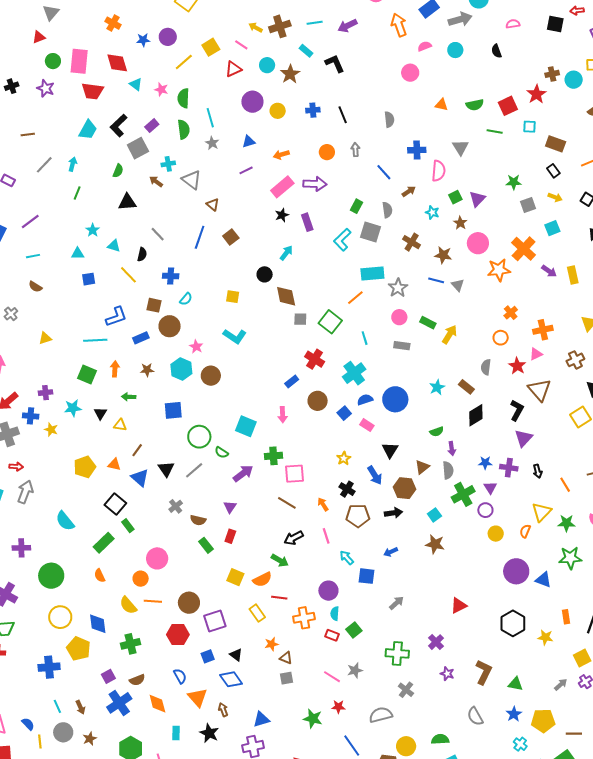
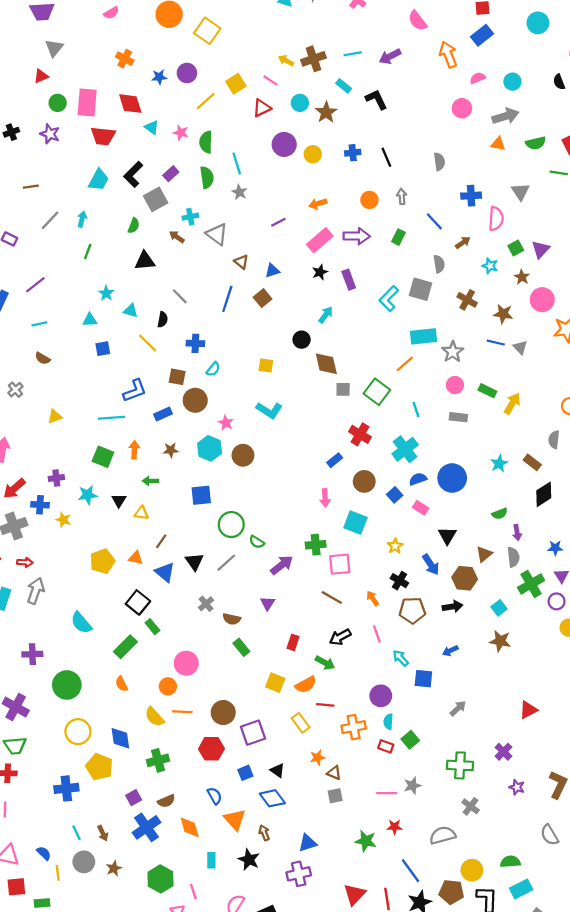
gray arrow: (460, 19) -> (505, 116), moved
blue triangle: (249, 141) -> (272, 271), moved
green rectangle: (357, 206) -> (399, 237), moved
cyan square: (246, 426) -> (355, 523), moved
red rectangle: (230, 536) -> (293, 642), moved
pink line: (332, 677) -> (387, 793), turned -30

